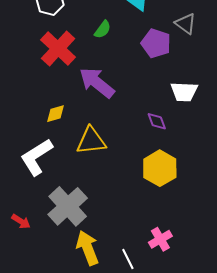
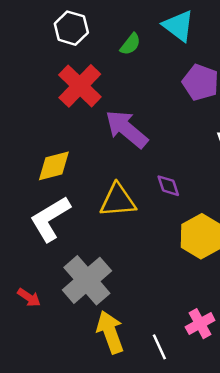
green semicircle: (103, 29) -> (130, 44), moved
yellow diamond: (56, 114) -> (54, 166), moved, size x1.4
purple diamond: (157, 121) -> (168, 186), moved

